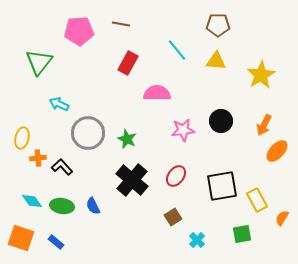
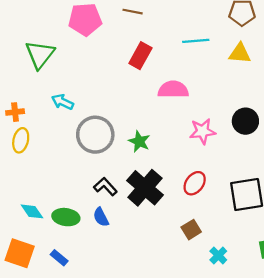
cyan line: (177, 50) -> (196, 41), turned -55
orange cross: (38, 158) -> (15, 112), moved
black L-shape: (62, 167) -> (105, 187), moved

